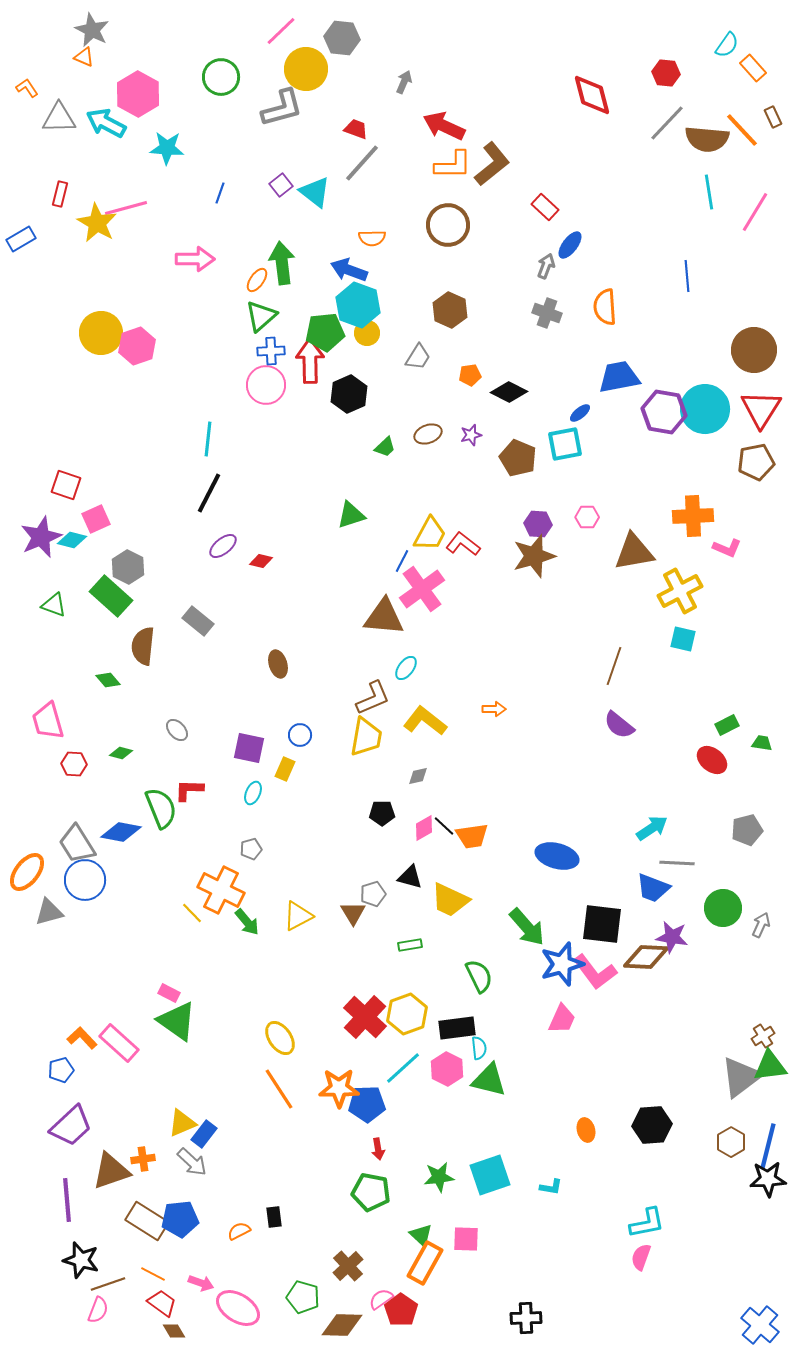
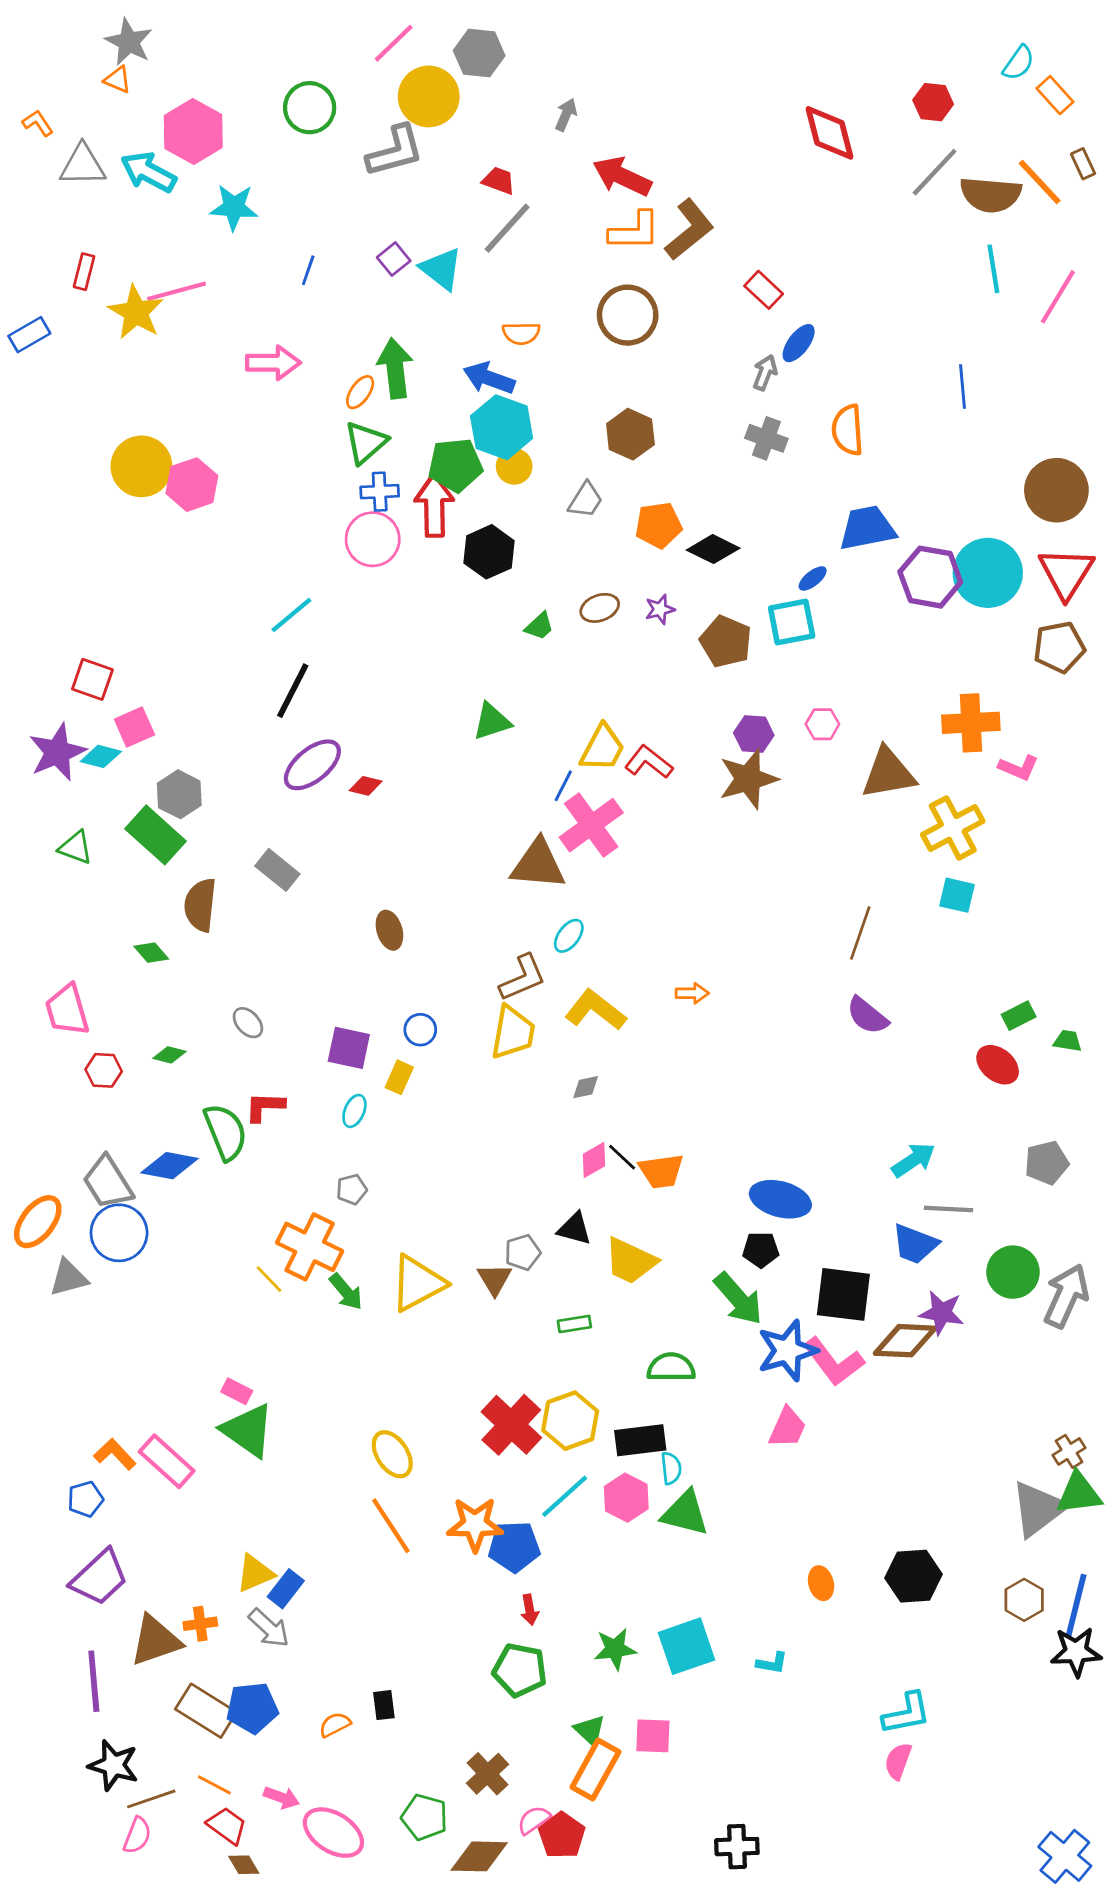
orange pentagon: (470, 375) -> (658, 525), size x1.5
cyan line: (208, 439) -> (291, 615), turned 44
purple ellipse: (223, 546) -> (312, 765), size x1.5
black pentagon: (382, 813) -> (761, 1250), moved
yellow triangle: (298, 916) -> (417, 1283), size x1.4
gray arrow: (761, 925) -> (1066, 1296), size x1.8
green semicircle: (479, 976) -> (671, 1367), turned -64

